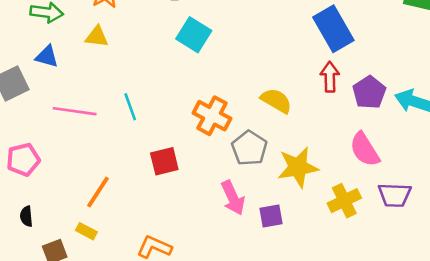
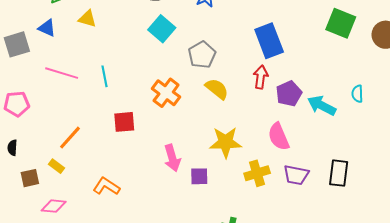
gray pentagon: (249, 148) -> (202, 55), moved

